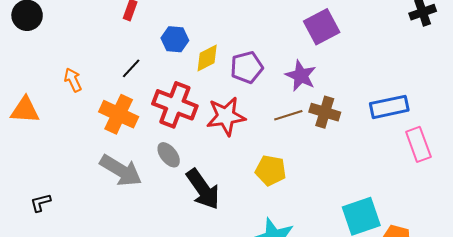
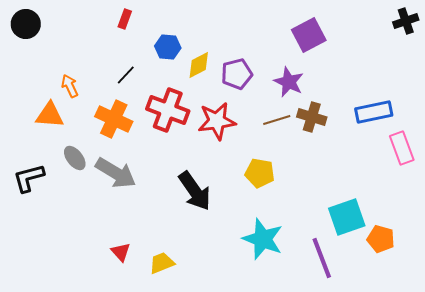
orange triangle: (25, 110) -> (50, 115), moved
gray ellipse: (169, 155) -> (75, 158), moved
black L-shape: (41, 203) -> (29, 178), moved, size x1.6

